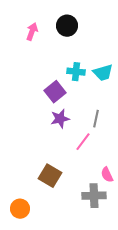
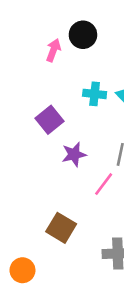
pink arrow: (32, 32) -> (53, 50), moved
purple square: (55, 92) -> (50, 120), moved

